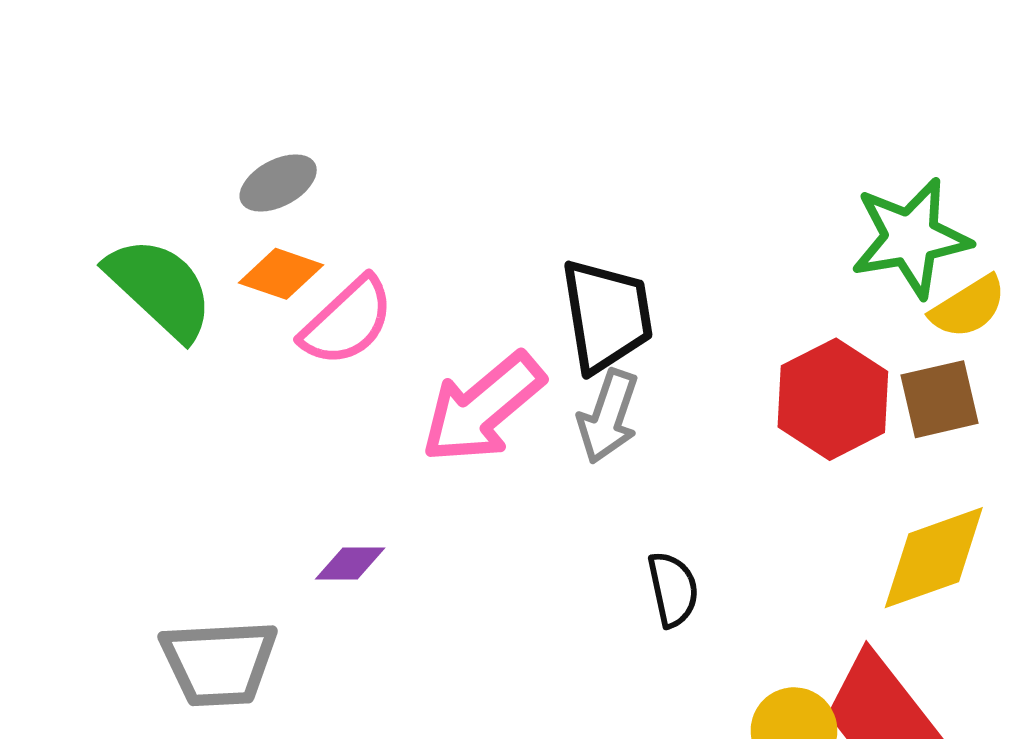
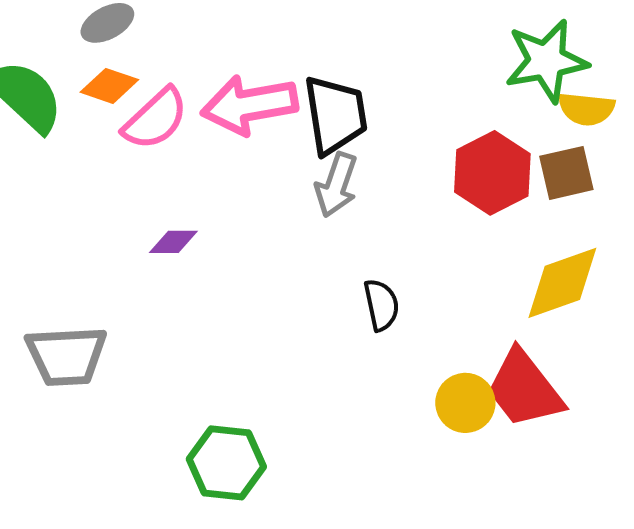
yellow semicircle: (968, 307) -> (586, 109), turned 38
pink arrow: (483, 408) -> (249, 105), moved, turned 30
purple diamond: (350, 563) -> (173, 242), moved

